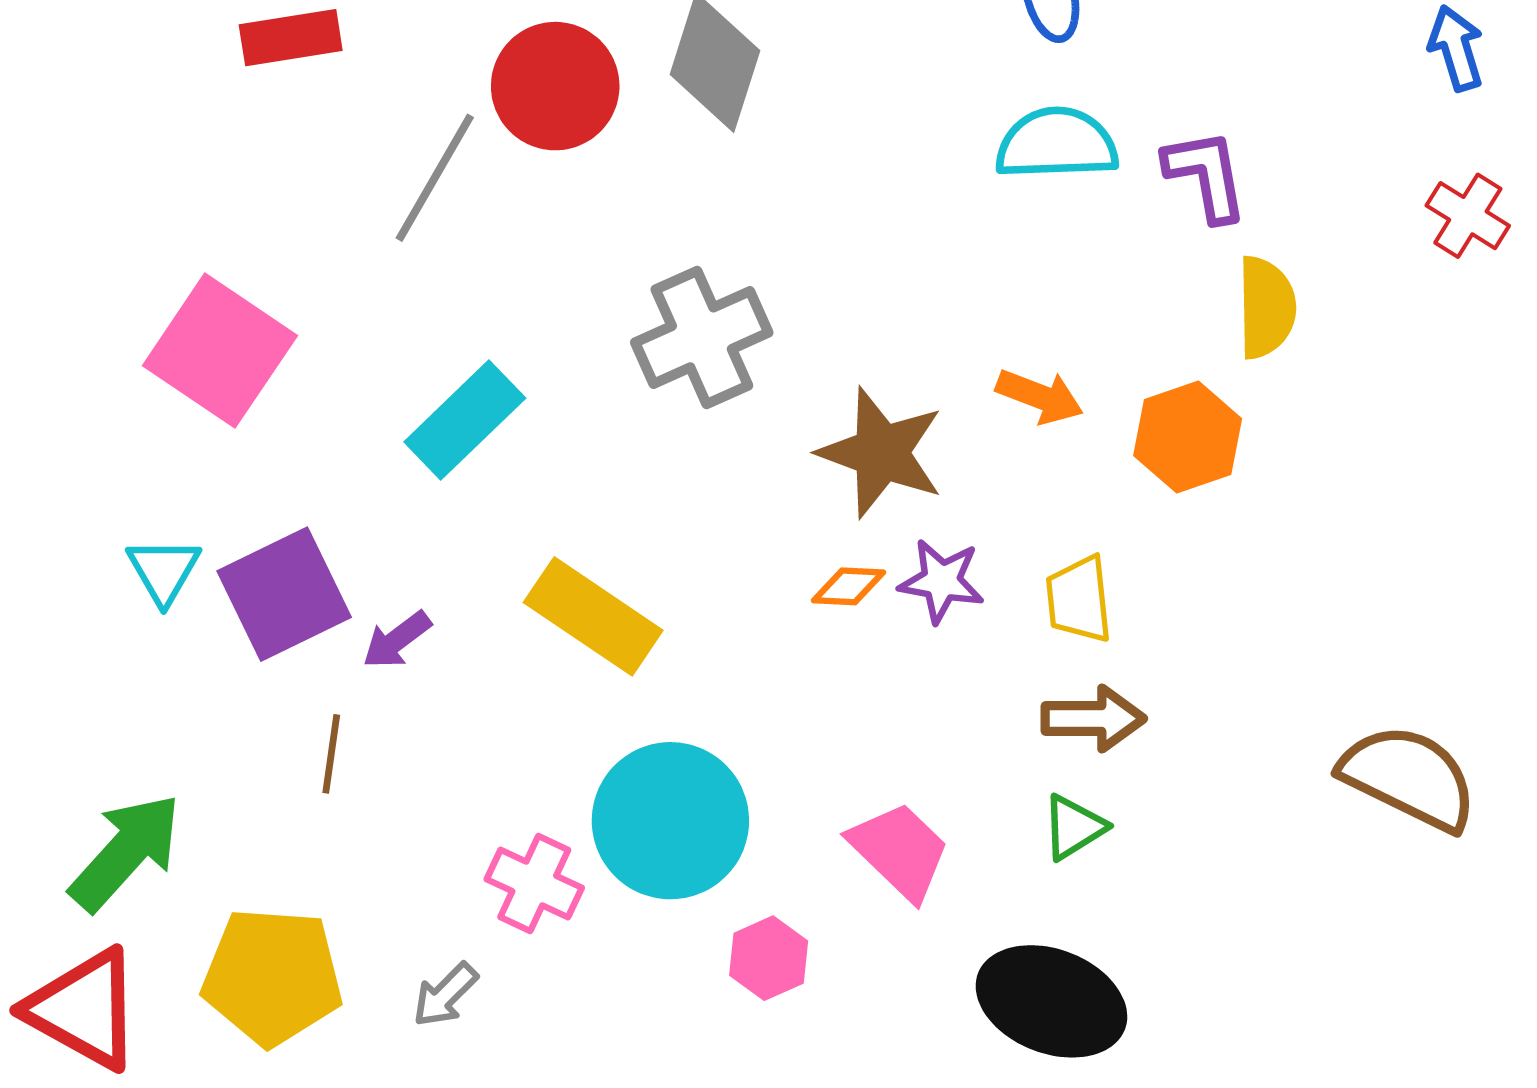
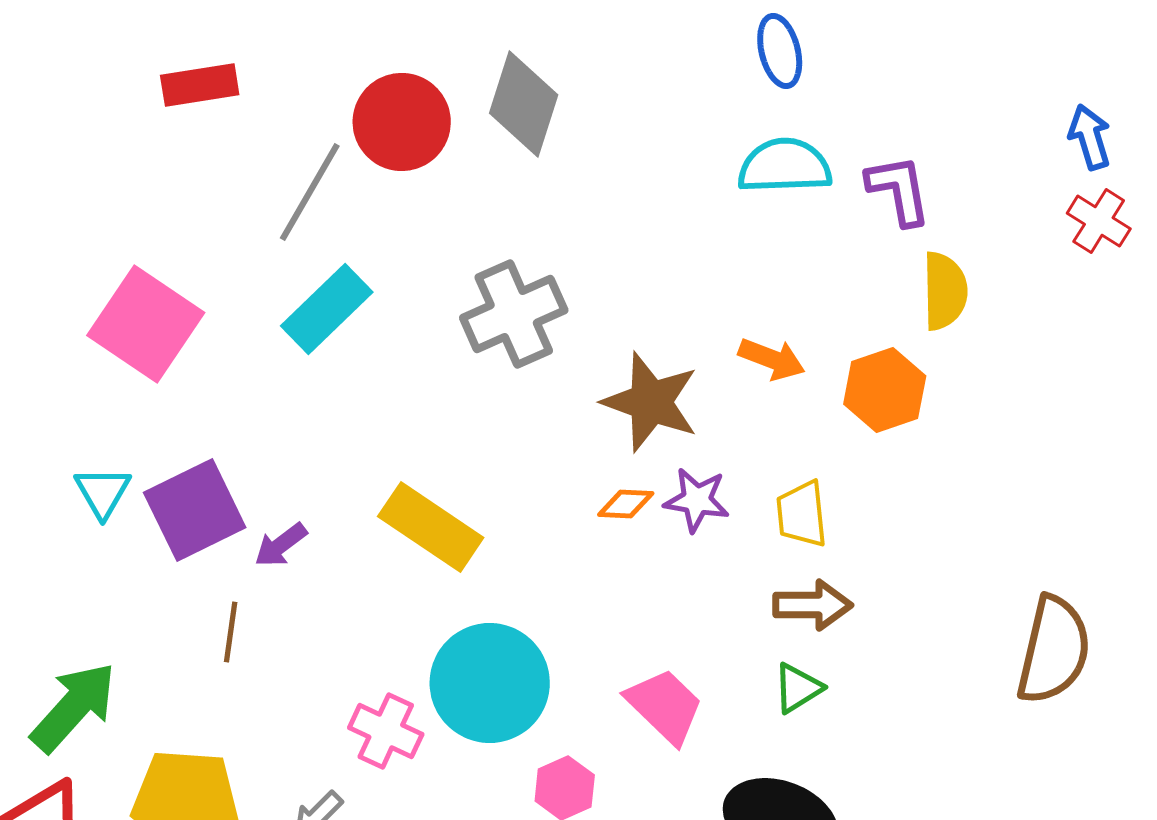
blue arrow: (1456, 48) -> (1090, 137), moved
cyan rectangle: (465, 420) -> (327, 309), moved
brown semicircle: (1409, 777) -> (1054, 650), turned 77

